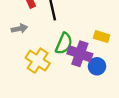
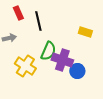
yellow rectangle: (102, 37) -> (85, 32), moved

